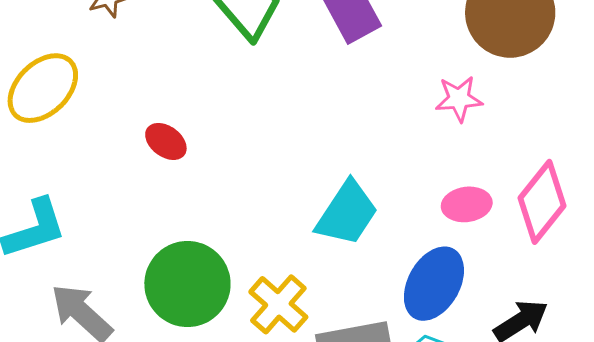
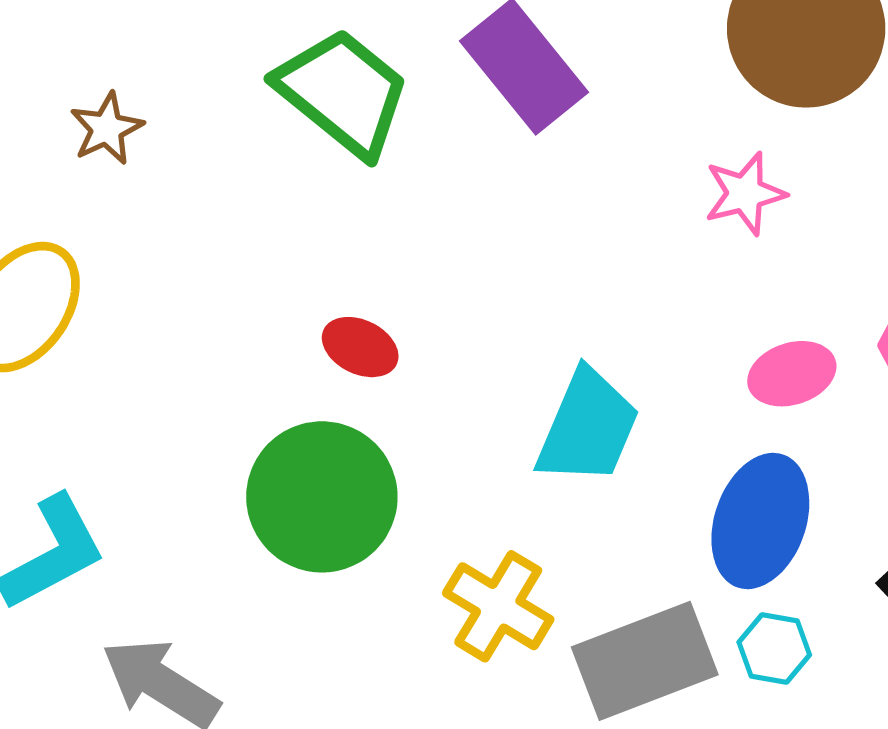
red ellipse: (166, 141) -> (360, 347), moved
green circle: (187, 284) -> (322, 497), moved

